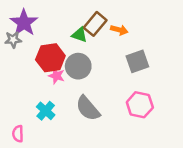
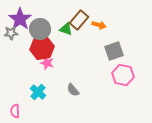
gray circle: (78, 66) -> (40, 29), moved
pink hexagon: (140, 105) -> (123, 75), moved
gray semicircle: (88, 108) -> (73, 90), size x0.6

